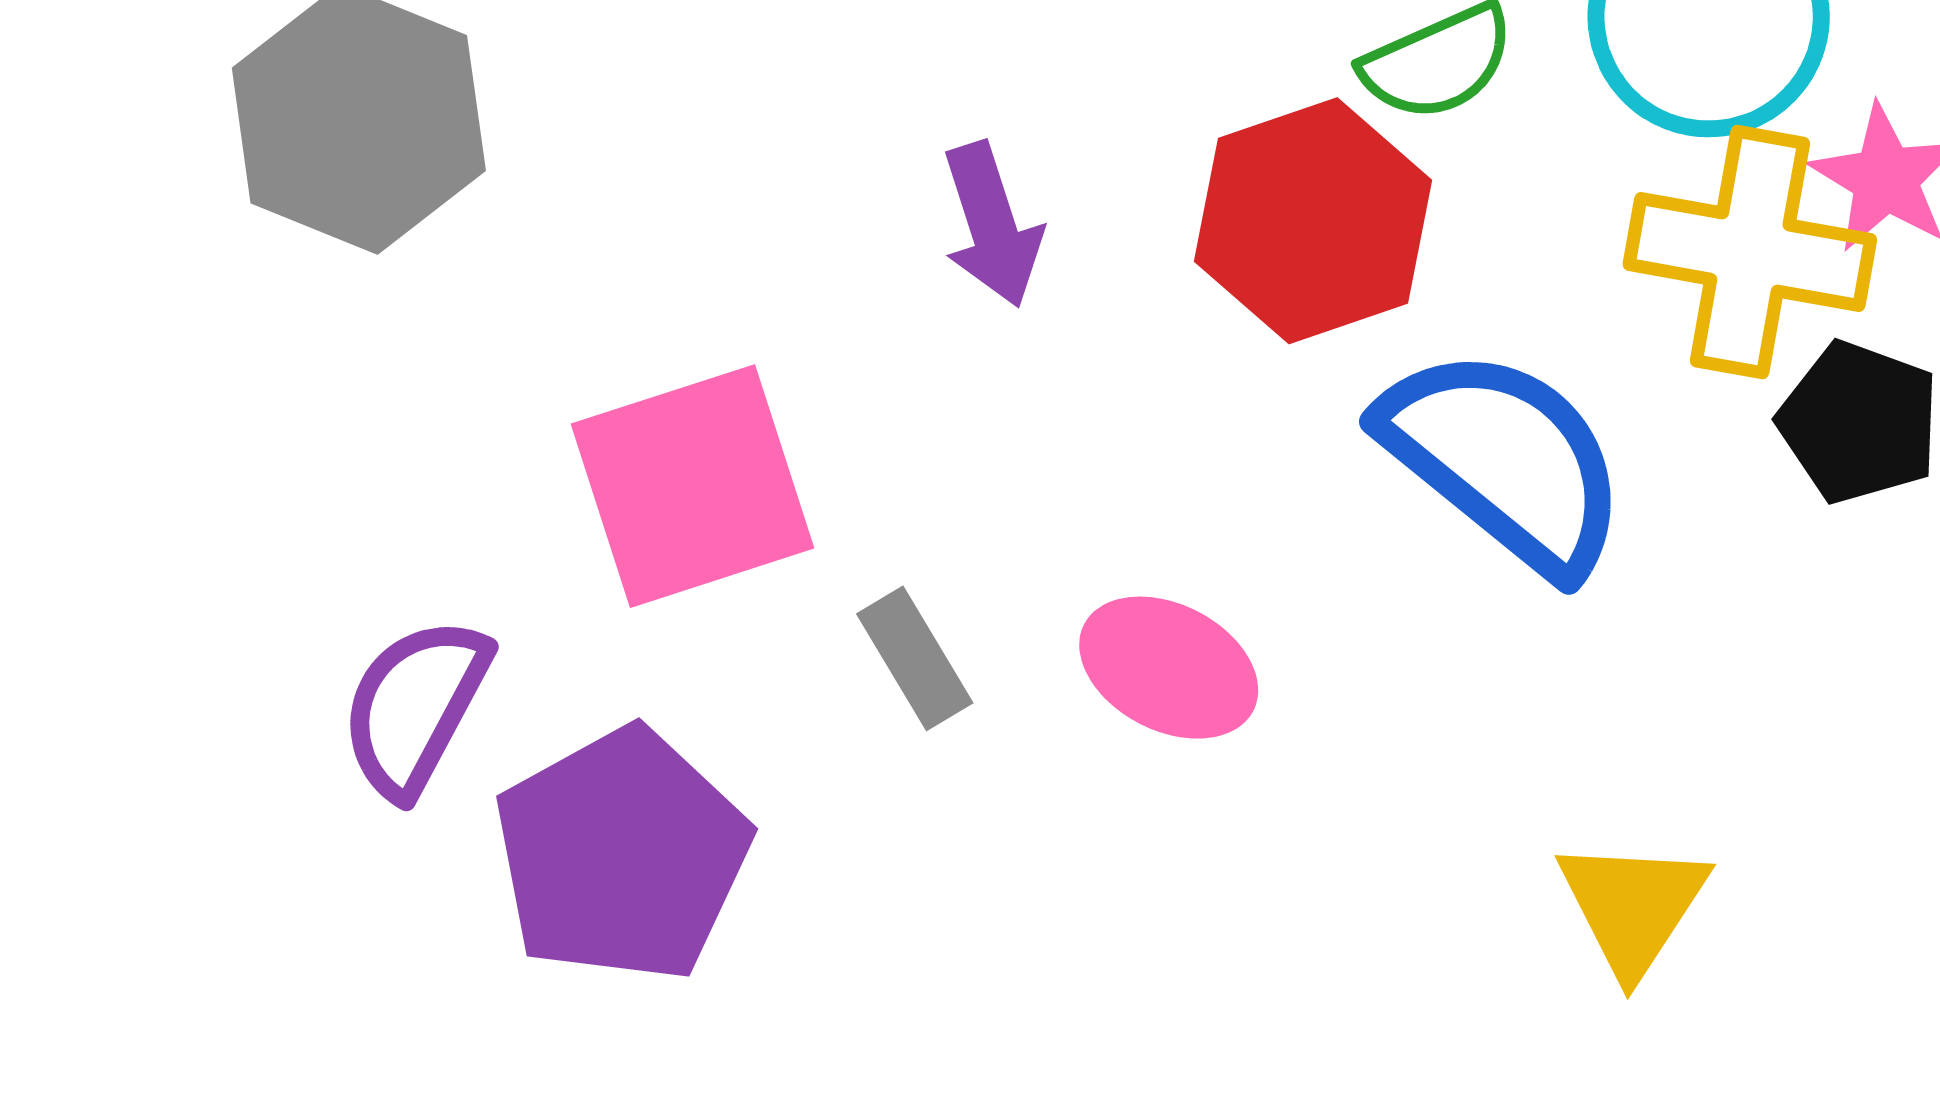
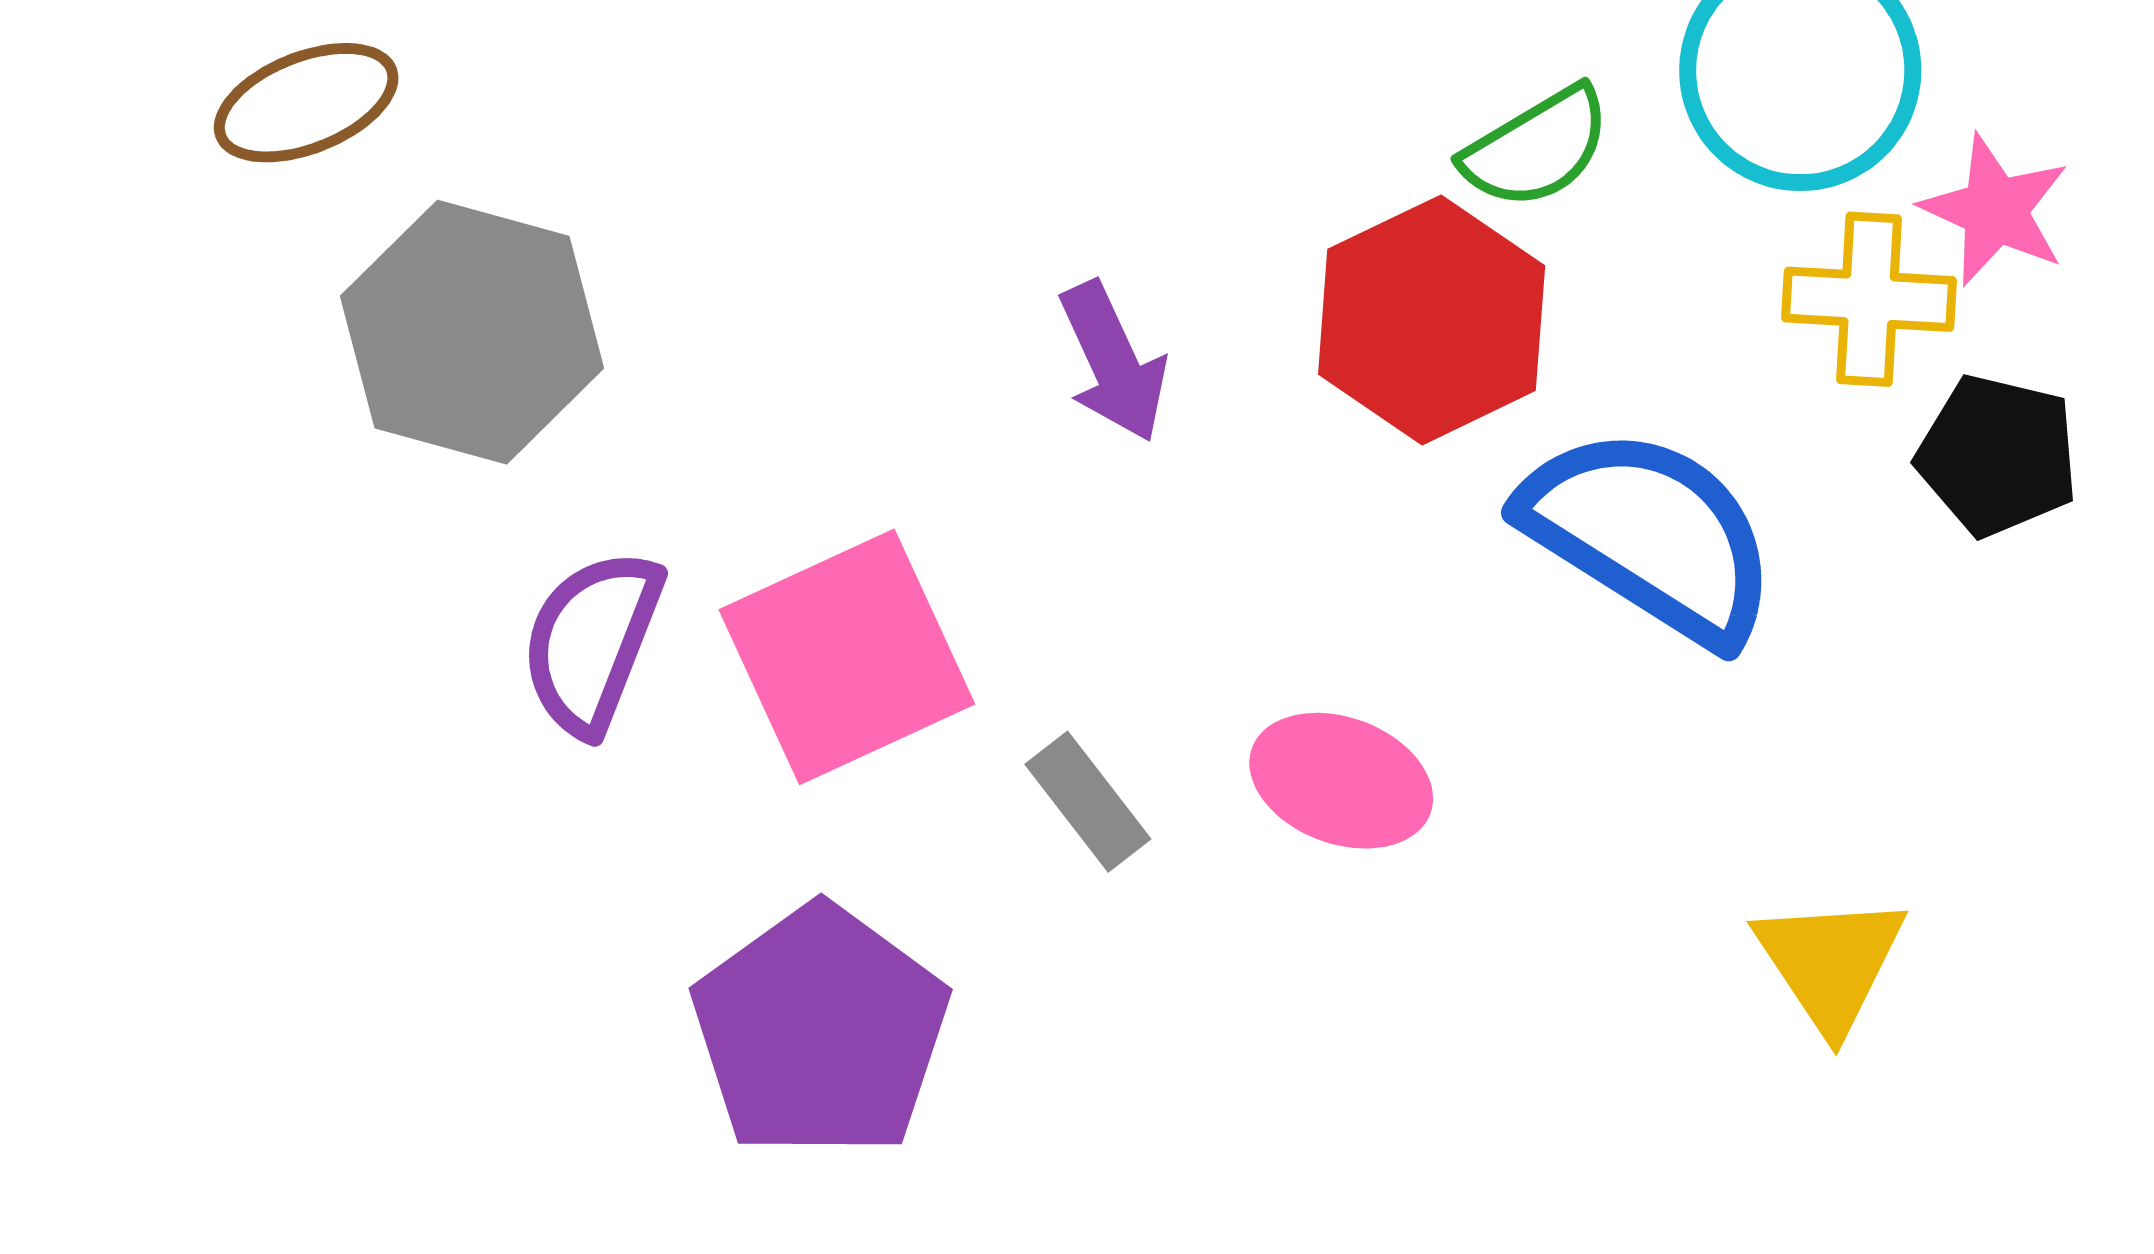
yellow cross: (1750, 252) -> (1869, 299), size x0.7
purple semicircle: (415, 707) -> (592, 642), moved

